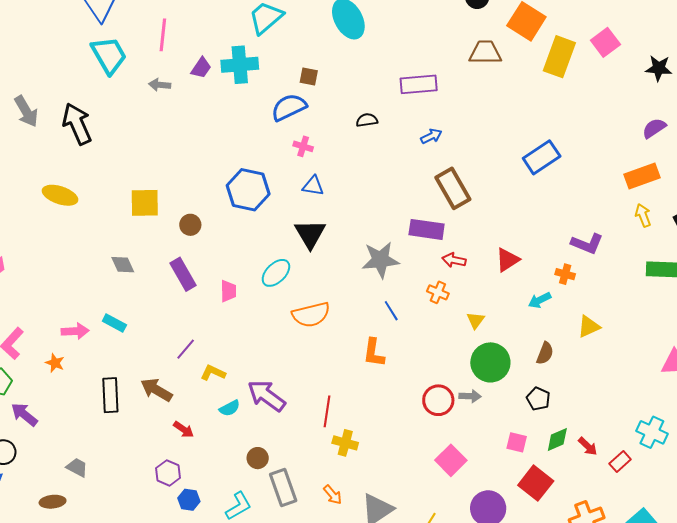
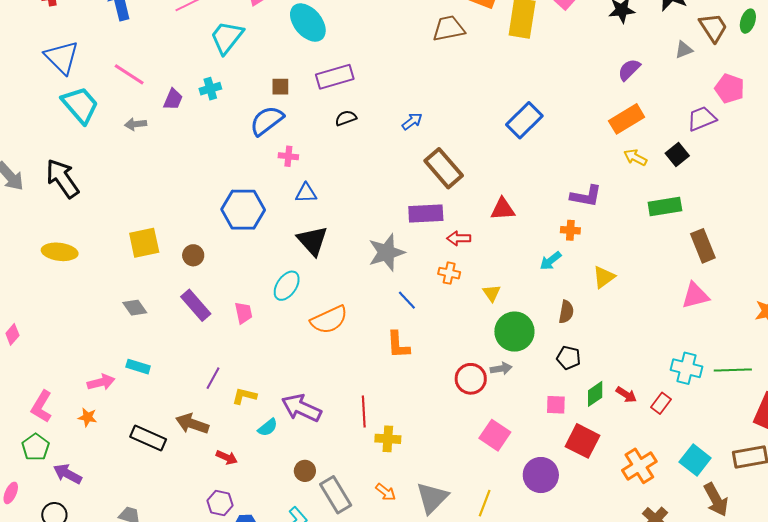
pink line: (163, 35) -> (129, 74), turned -52
cyan cross: (240, 65) -> (210, 89), size x0.6
purple rectangle: (419, 84) -> (335, 77), moved
yellow arrow: (643, 215) -> (635, 157), turned -30
red triangle: (507, 260) -> (503, 209), moved, turned 40
black rectangle: (110, 395) -> (148, 438), turned -52

